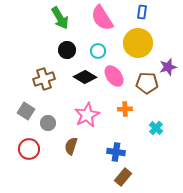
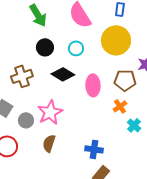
pink ellipse: (114, 76) -> (93, 85), moved, turned 35
orange cross: (125, 109) -> (120, 106), moved, turned -32
pink star: (87, 115) -> (50, 112), moved

